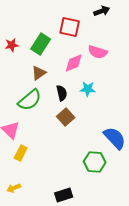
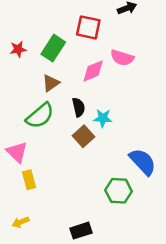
cyan star: (88, 89) -> (103, 118), moved
yellow rectangle: (21, 153) -> (29, 180), turned -42

